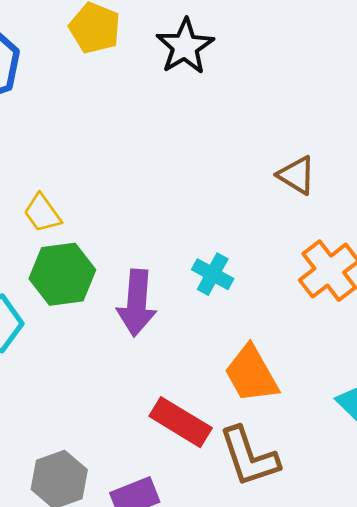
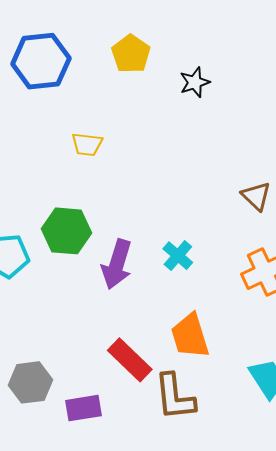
black star: (185, 46) -> (195, 82), size x0.7
yellow trapezoid: (42, 213) -> (87, 144), moved, turned -60

